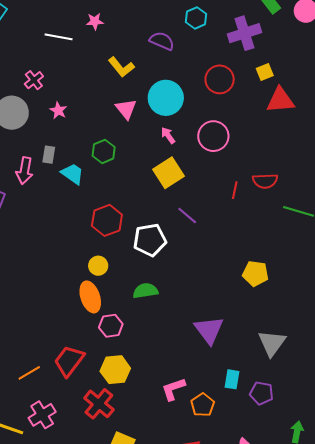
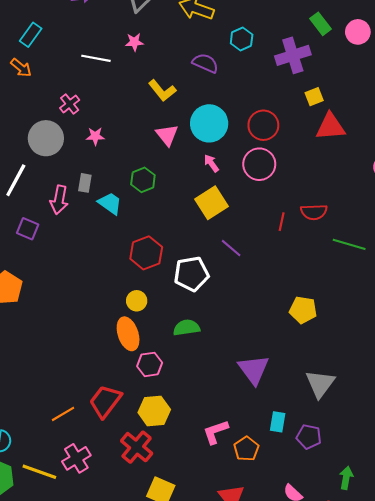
red circle: (220, 79) -> (263, 125), moved
pink star: (58, 110) -> (95, 136), turned -30

